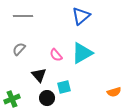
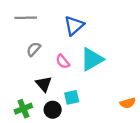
blue triangle: (81, 16) -> (74, 26), moved
gray semicircle: (19, 49) -> (34, 49), moved
green cross: (12, 99) -> (23, 109), moved

